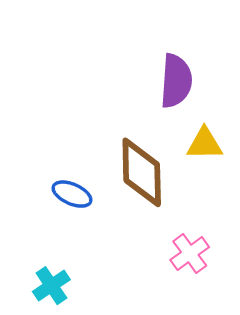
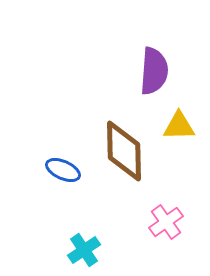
cyan cross: (51, 286) -> (84, 250), moved

